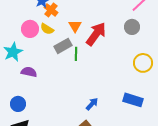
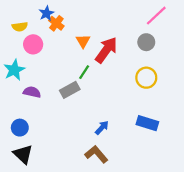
yellow semicircle: (47, 29) -> (20, 27), moved, turned -40
gray rectangle: (63, 46) -> (70, 90), moved
green line: (76, 54) -> (84, 72), turned 32
yellow circle: (143, 63) -> (146, 78), moved

